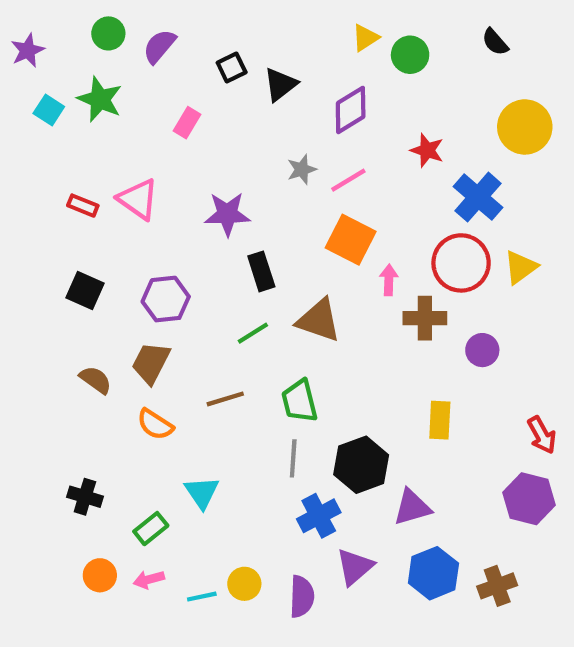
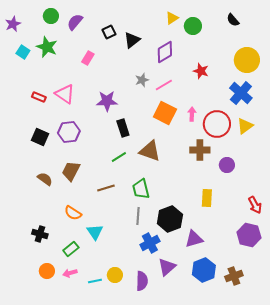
blue cross: (478, 197) -> (241, 93), moved
pink arrow: (389, 280) -> (192, 114), moved
purple hexagon: (166, 299) -> (69, 132), moved
orange semicircle: (155, 424) -> (73, 213), moved

